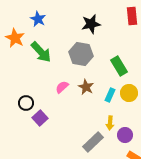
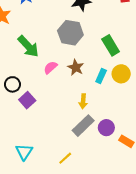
green arrow: (41, 52) -> (28, 46), moved
yellow arrow: (110, 123) -> (83, 101), moved
purple circle: (125, 135) -> (106, 128), moved

